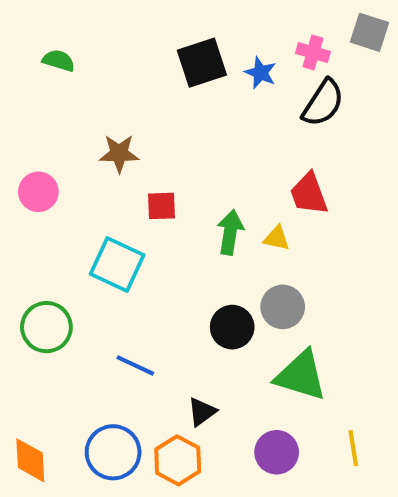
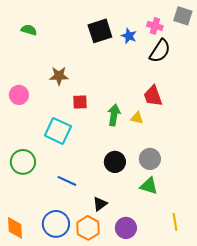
gray circle: (283, 307) -> (150, 159), moved
green triangle: (301, 376) -> (149, 186), size x0.7
purple circle: (277, 452) -> (126, 228), moved

